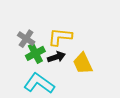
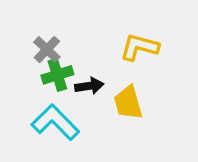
yellow L-shape: (60, 37) -> (139, 47), moved

